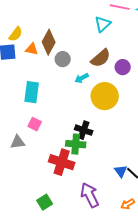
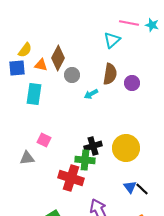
brown semicircle: (101, 58) -> (110, 74), turned -40
cyan rectangle: (32, 92) -> (34, 94), moved
yellow circle: (105, 96) -> (126, 148), moved
black cross: (84, 130) -> (93, 146), turned -36

